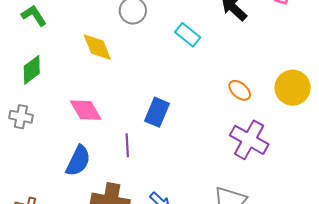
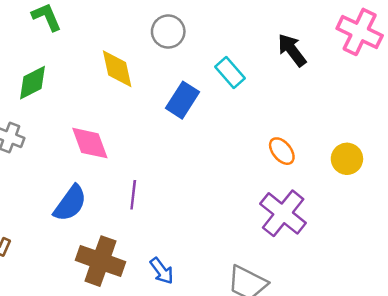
yellow circle: (293, 88) -> (347, 159), size x0.7
blue rectangle: (157, 112) -> (182, 100), moved

